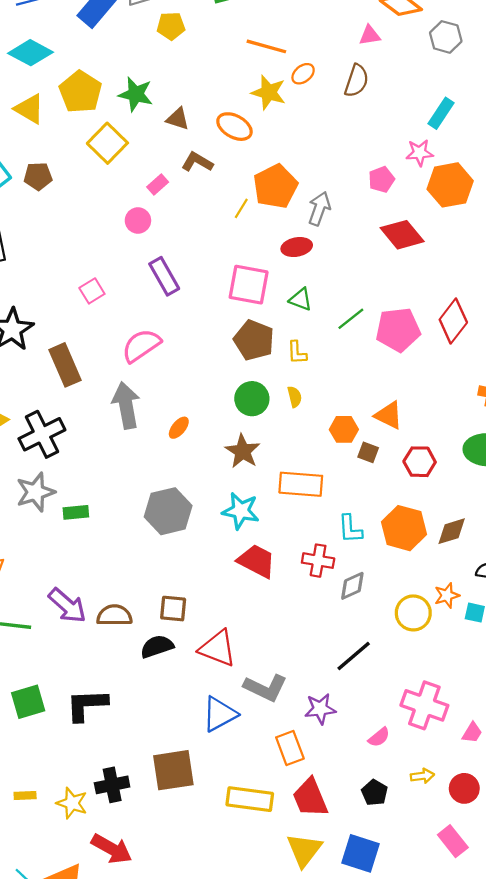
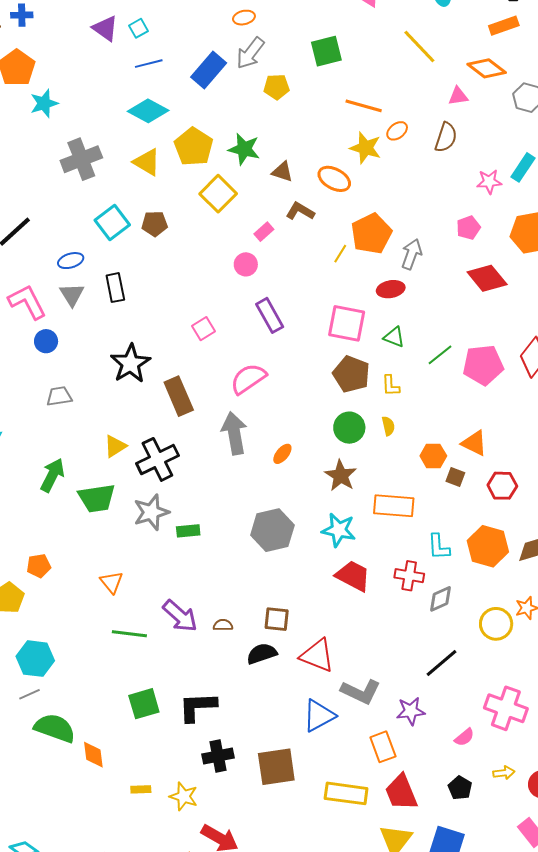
pink star: (420, 153) -> (489, 182), moved
brown semicircle: (114, 615) -> (223, 625), size x0.6
black cross: (112, 785) -> (218, 756), moved

